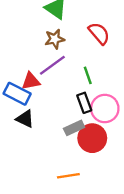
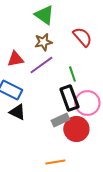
red triangle: (31, 81) -> (15, 59), moved
black rectangle: (84, 103) -> (69, 98), size x1.4

